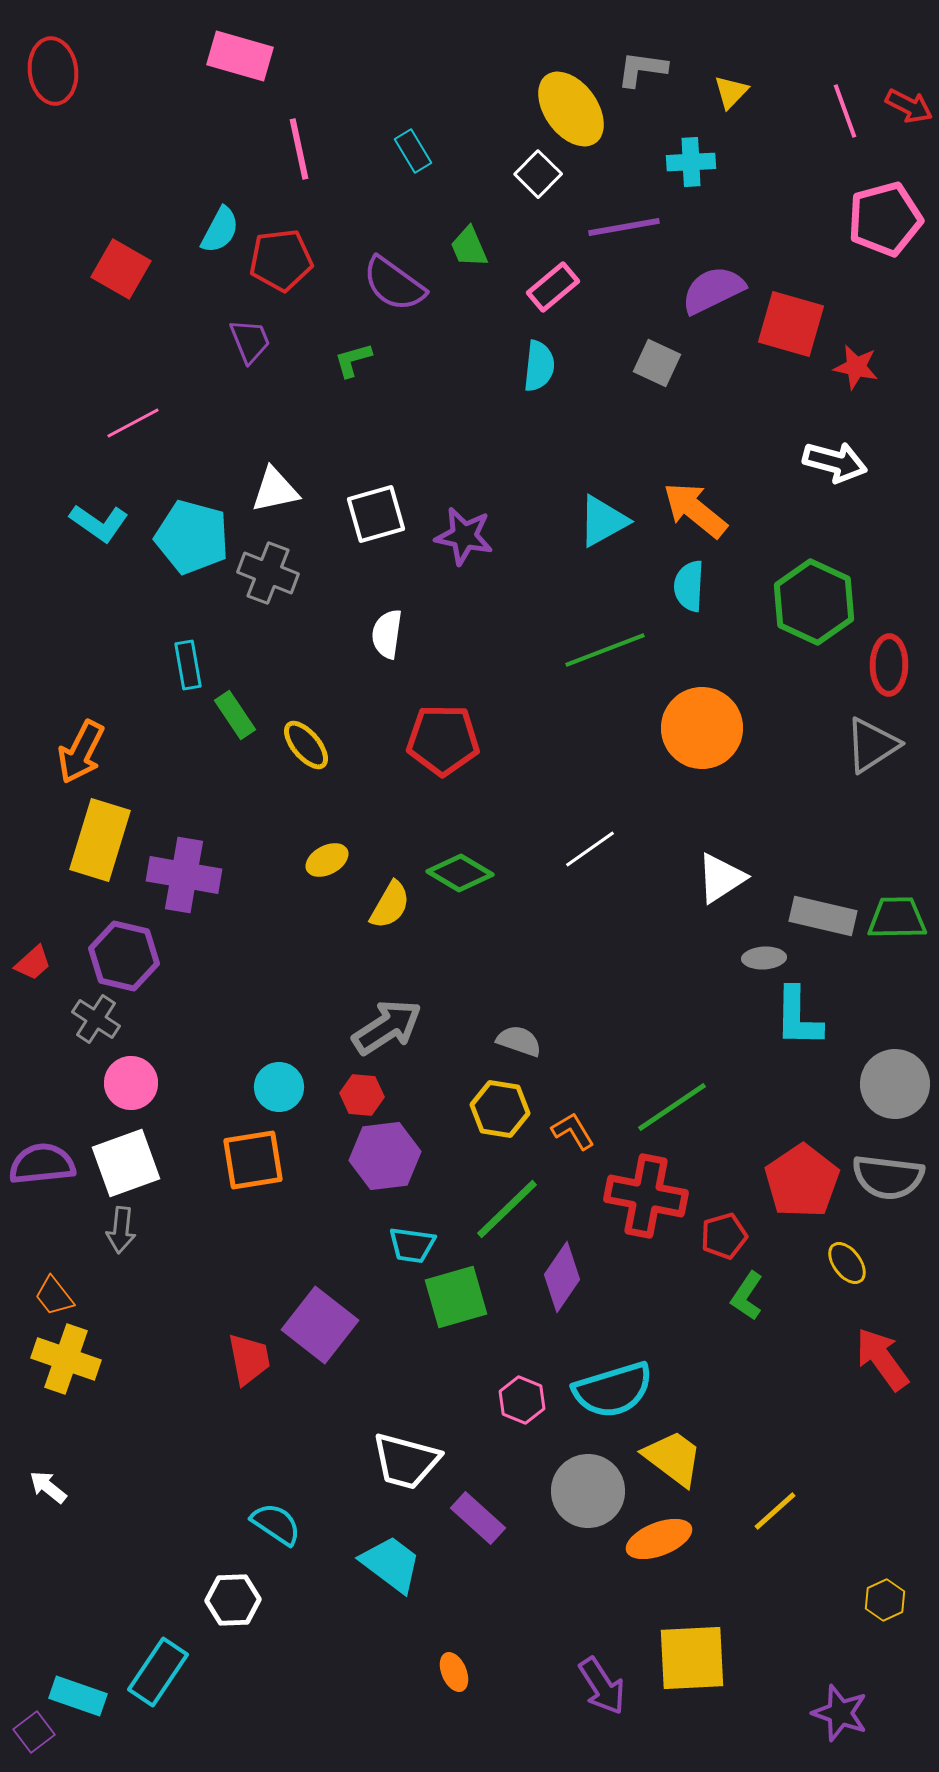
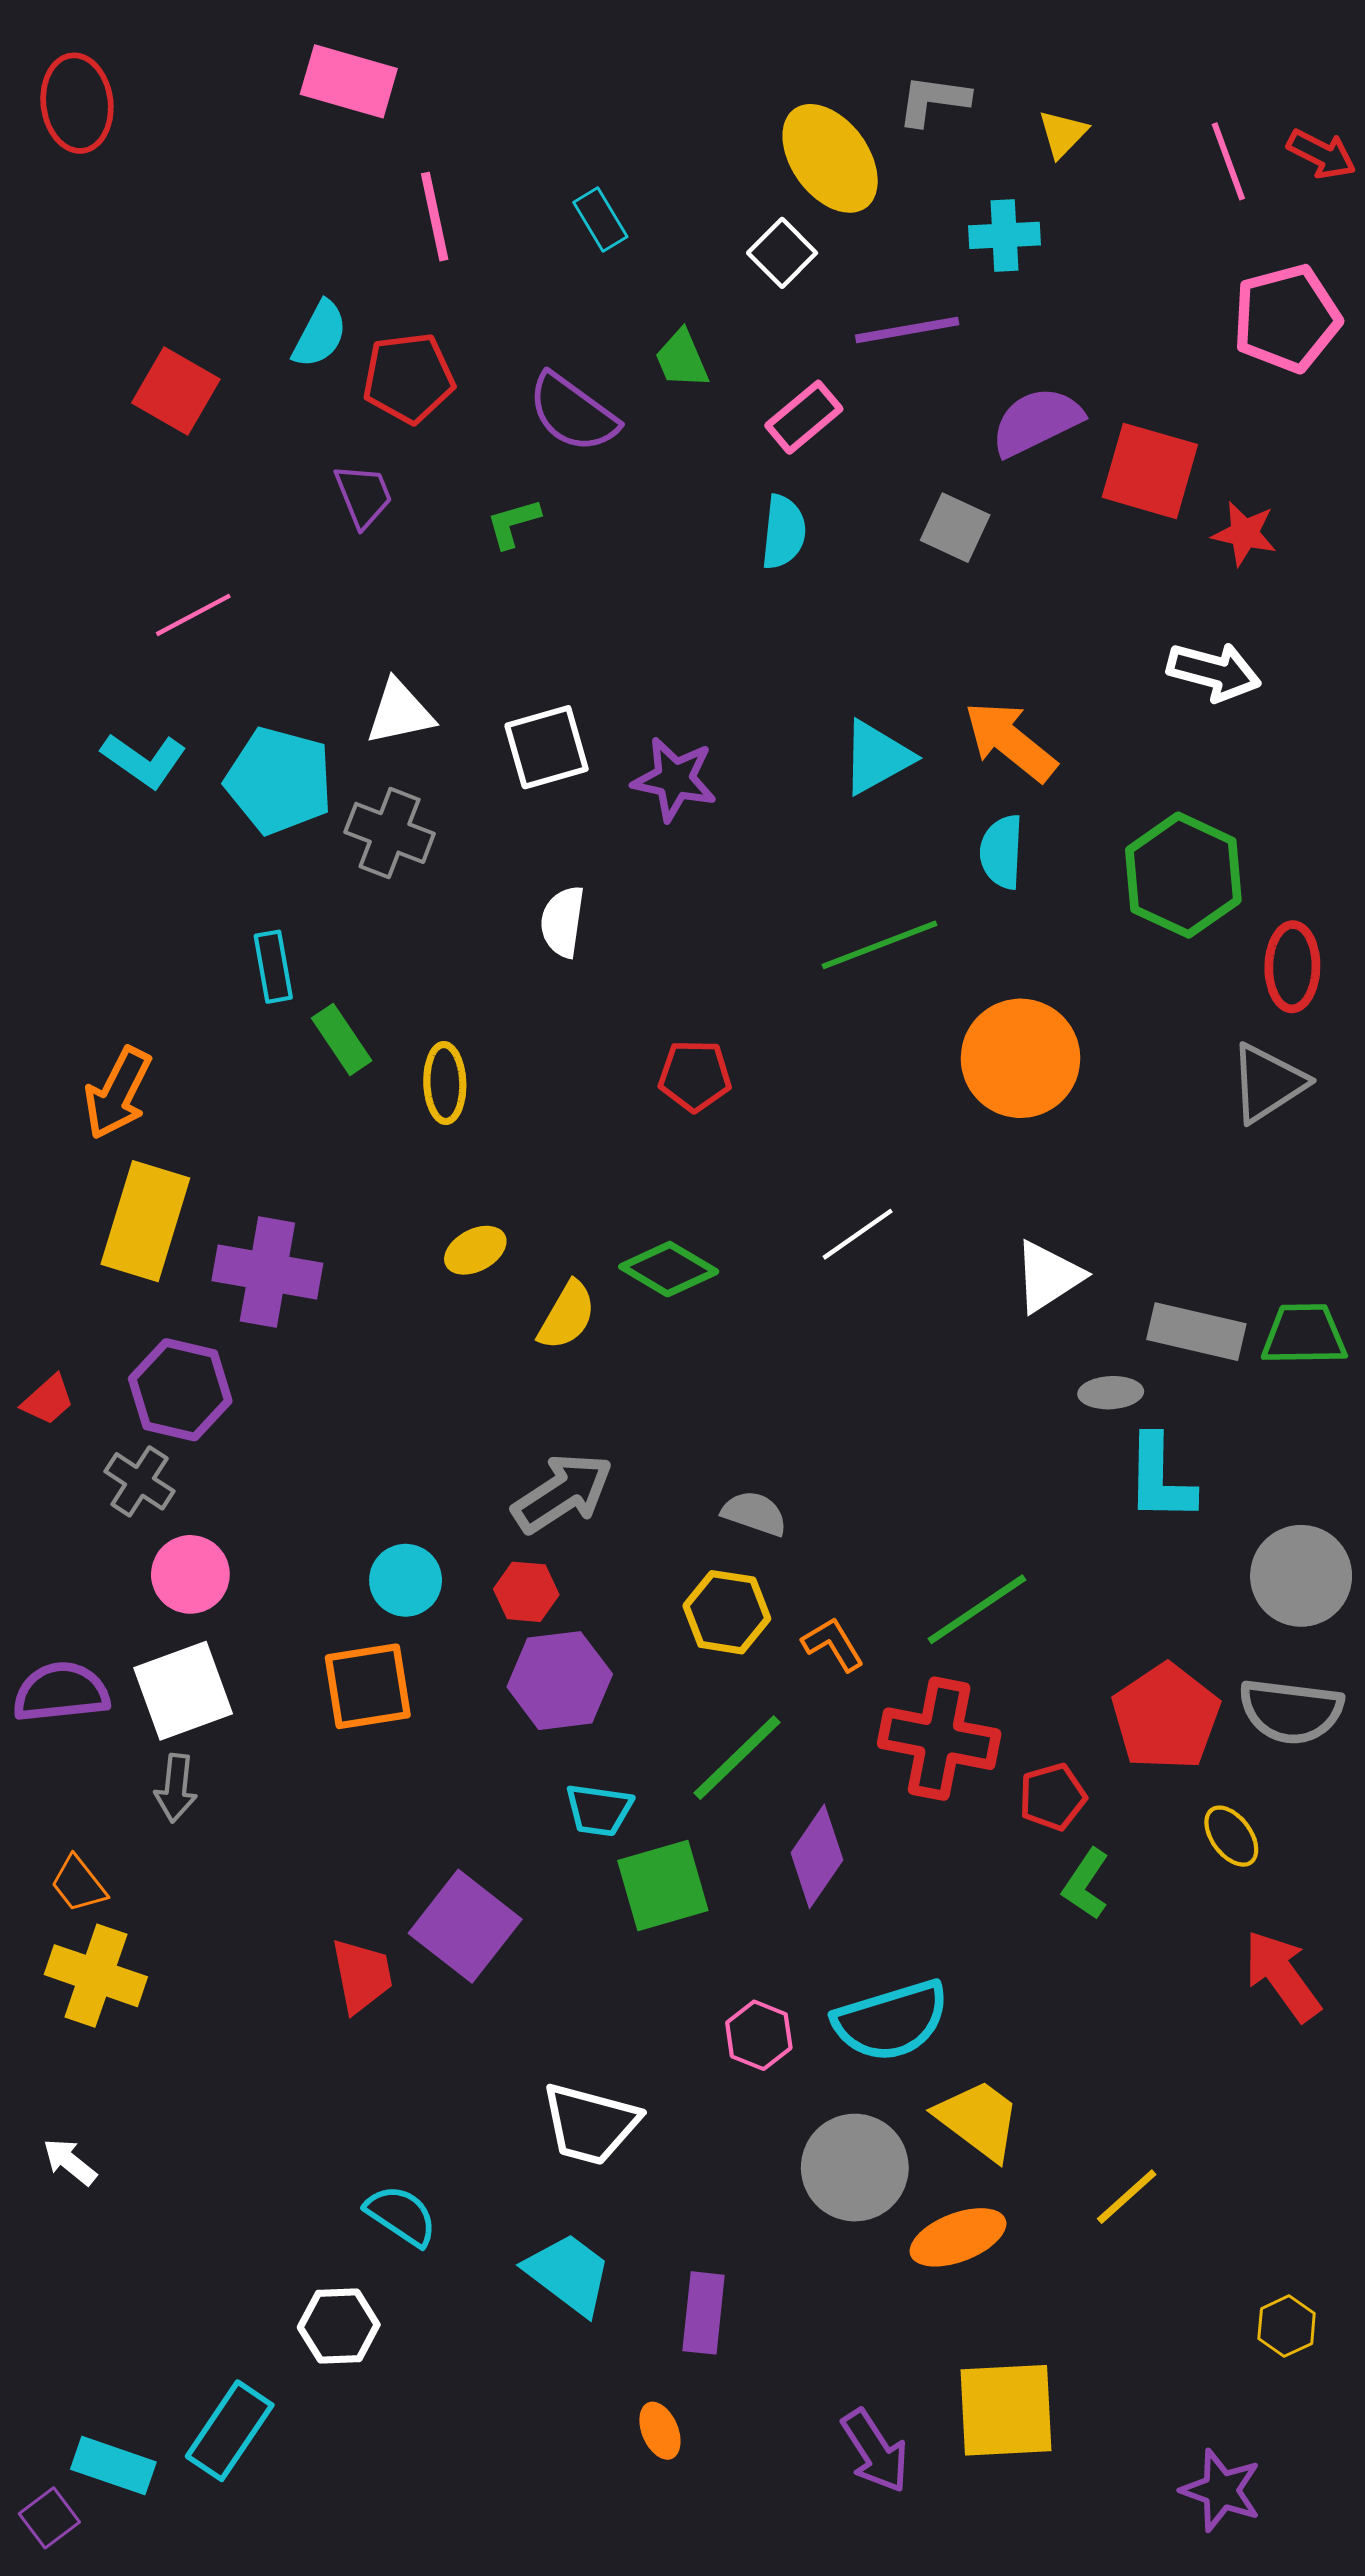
red pentagon: (443, 740) -> (695, 1076), moved, size x0.7
yellow ellipse: (306, 745) -> (445, 1083), turned 38
purple rectangle: (478, 1518) -> (704, 2313), moved, turned 54

